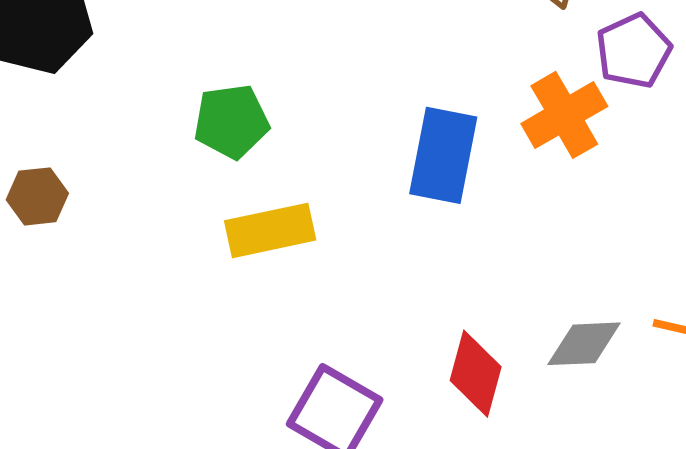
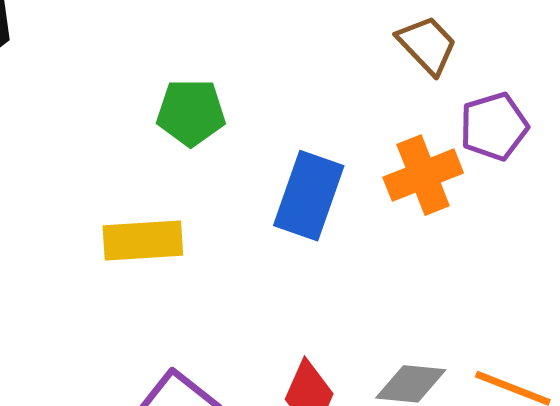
green pentagon: (231, 121) -> (191, 112), moved

